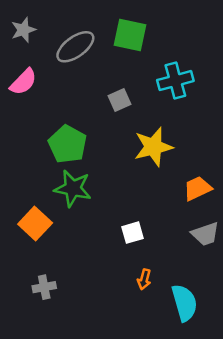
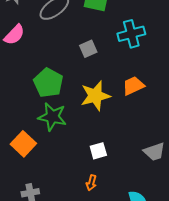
yellow star: (153, 147) -> (95, 96), moved
orange trapezoid: (197, 188) -> (133, 86), moved
orange arrow: (144, 279) -> (91, 183), moved

